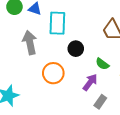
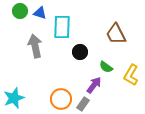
orange circle: (53, 73) -> (61, 99), moved
gray rectangle: (100, 102) -> (83, 104), moved

